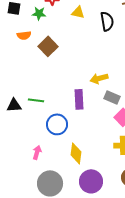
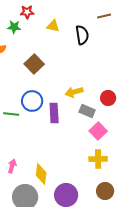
brown square: (48, 46) -> (34, 64), moved
blue circle: (57, 124) -> (32, 101), moved
yellow diamond: (76, 153) -> (41, 174), moved

